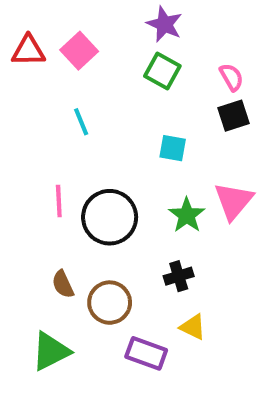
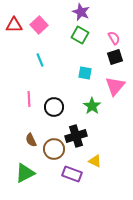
pink triangle: (234, 201) -> (115, 86), moved
black circle: (110, 217) -> (54, 107), size x0.7
black cross: (179, 276) -> (76, 136), moved, size x1.5

